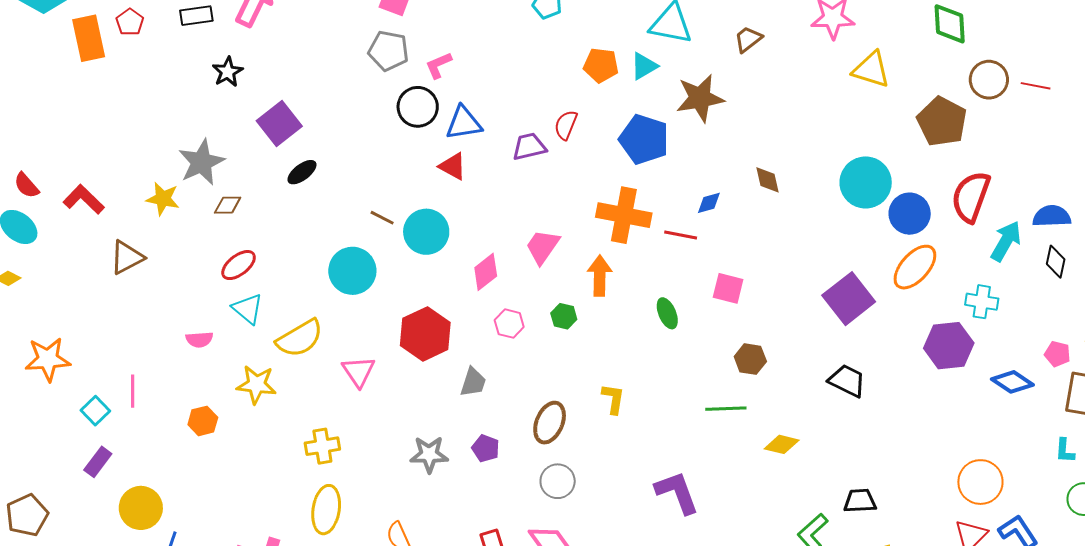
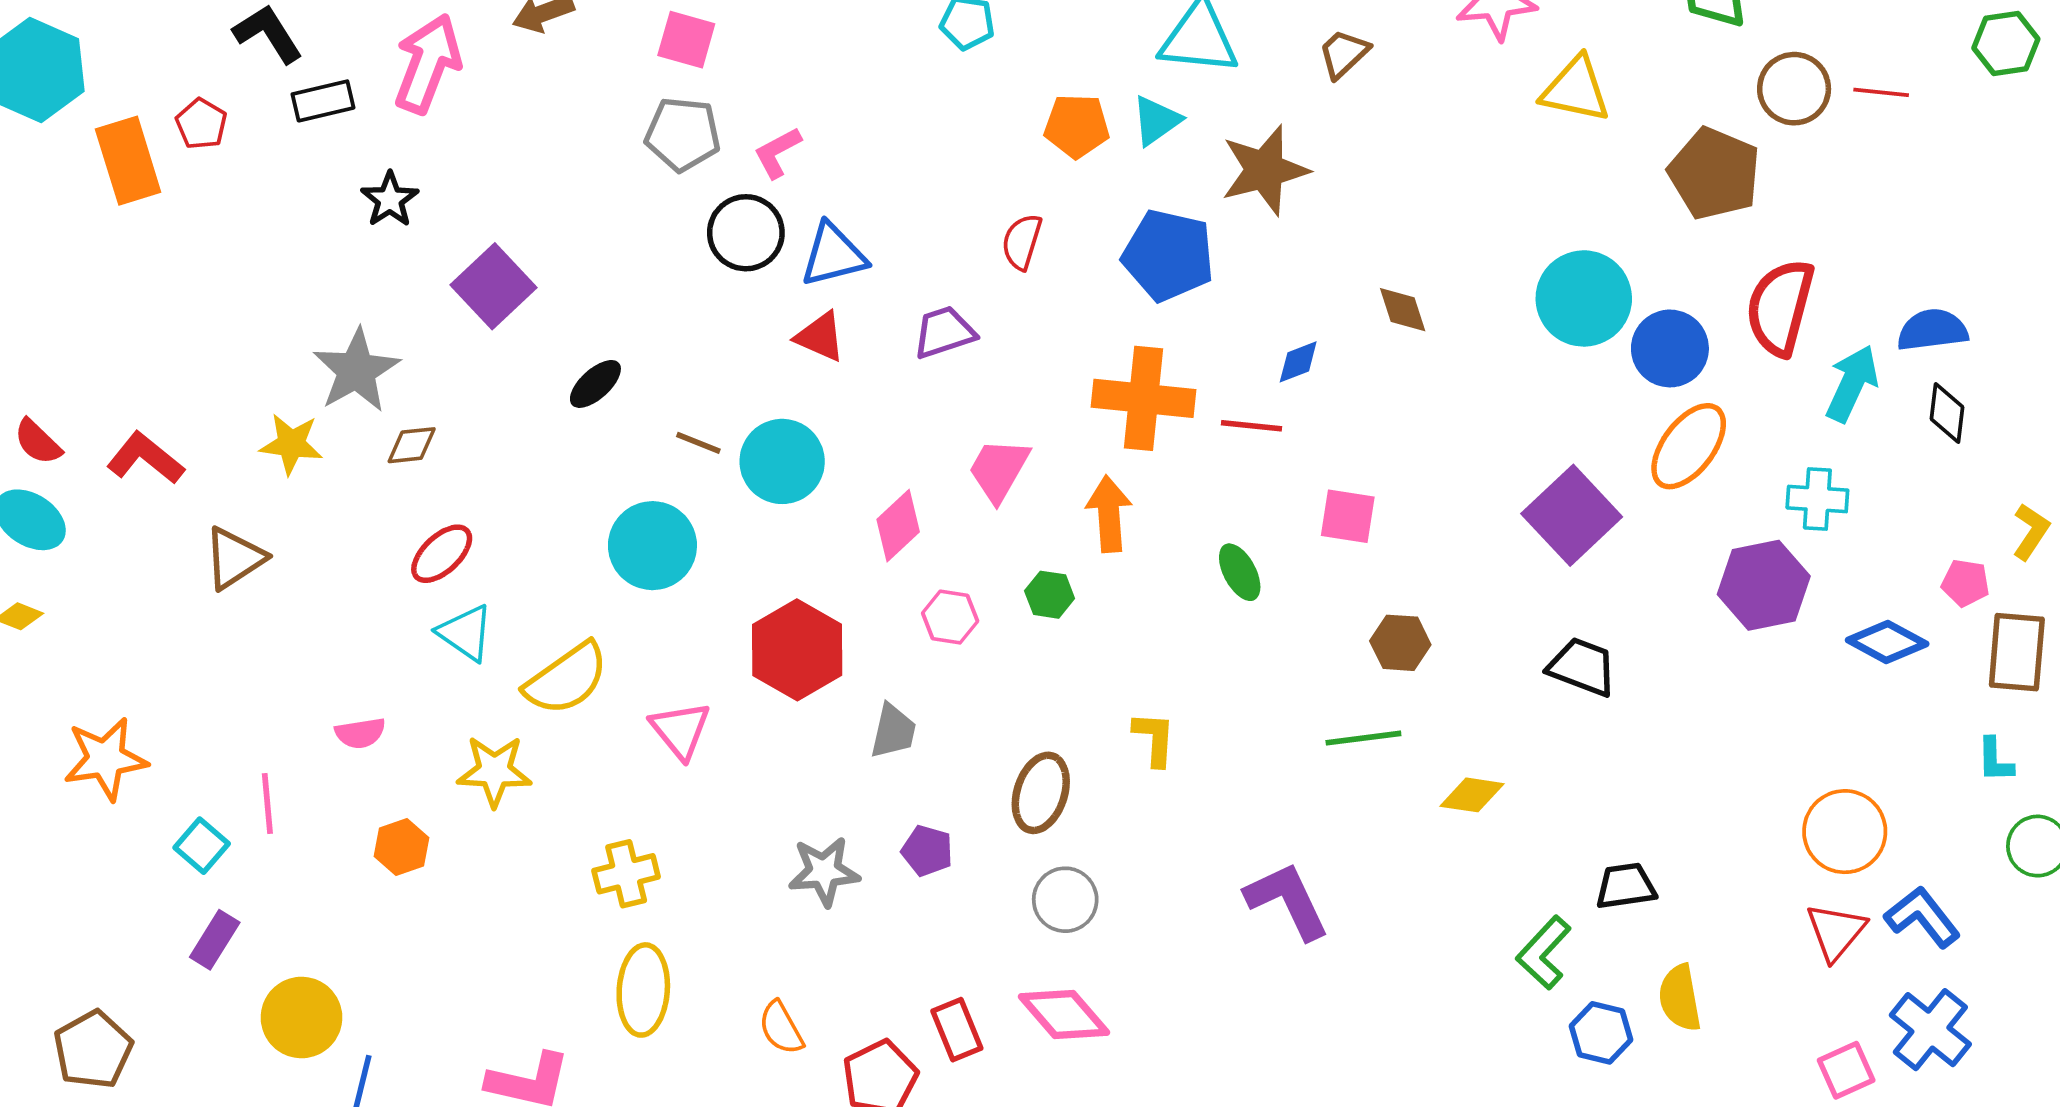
purple trapezoid: (529, 147) -> (944, 332), moved
black ellipse: (302, 172) -> (595, 384), moved
pink semicircle: (199, 340) -> (360, 733), moved

